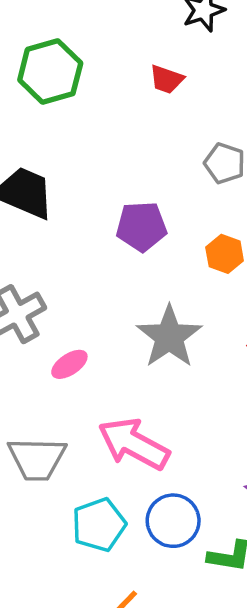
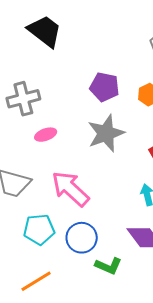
purple pentagon: (141, 226) -> (104, 87), moved

